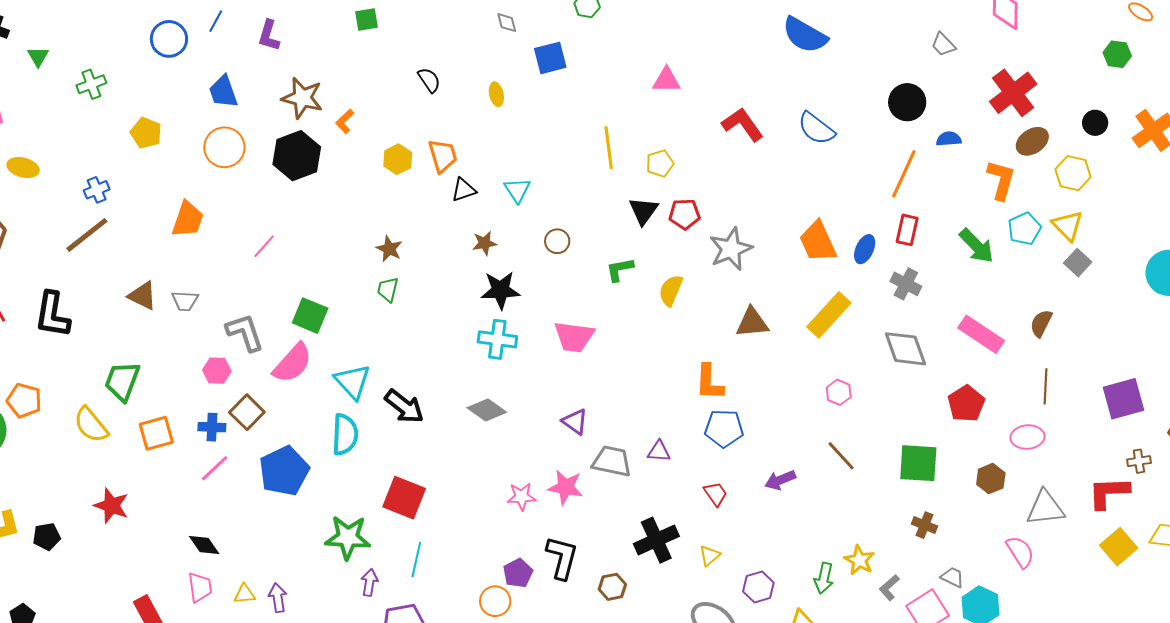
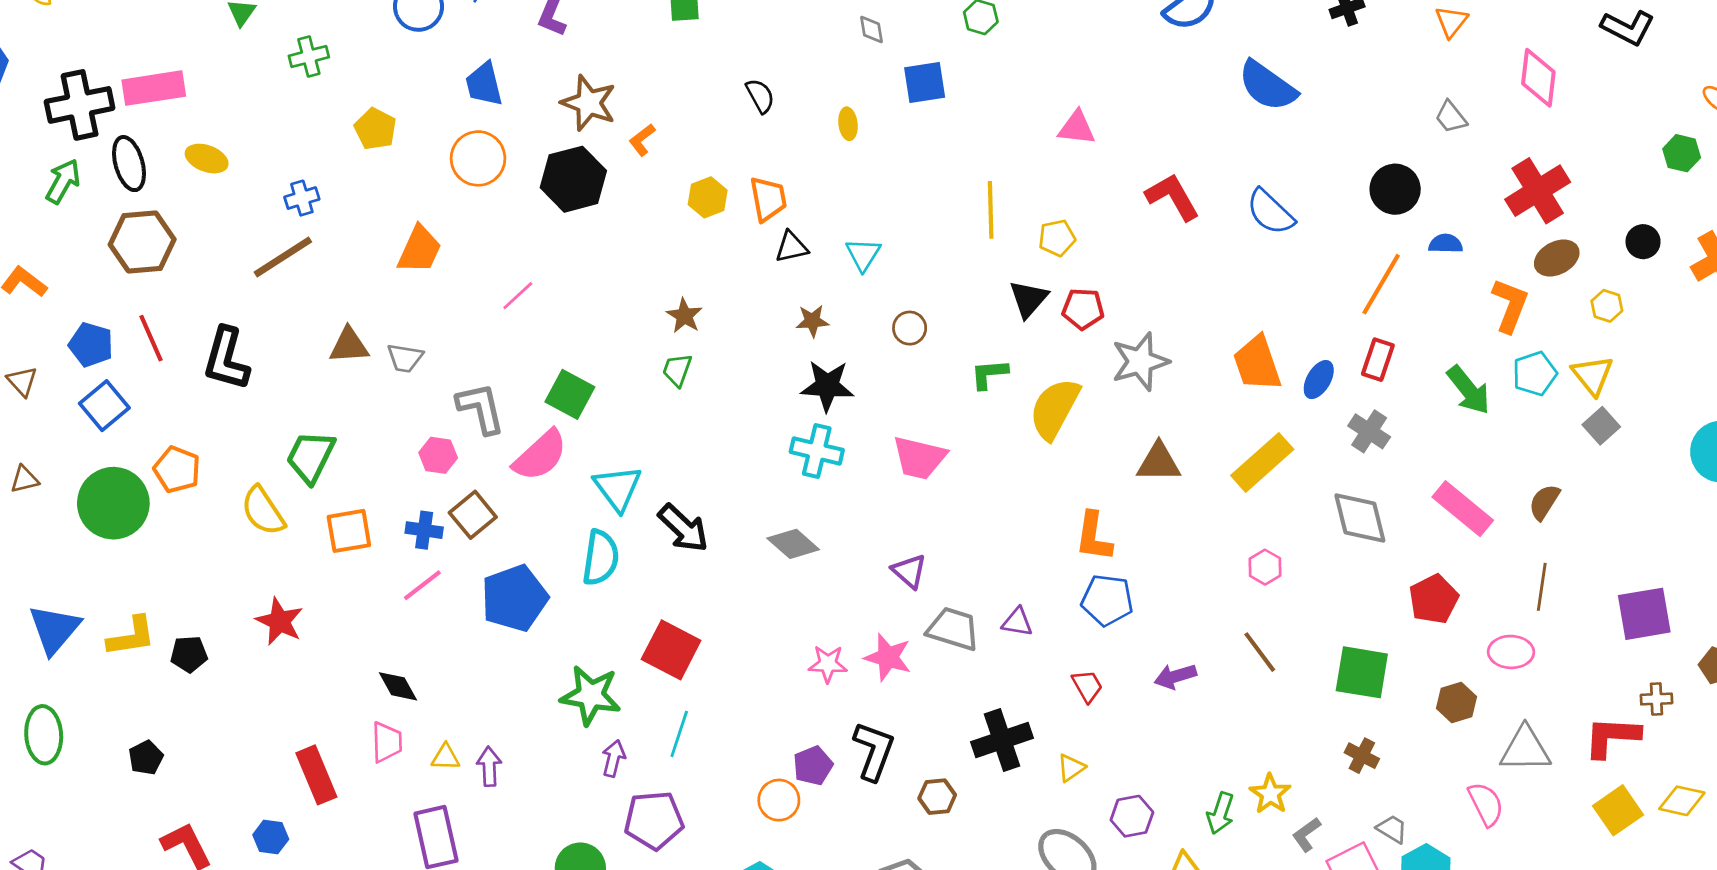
yellow hexagon: (1073, 173) -> (1607, 306), size x0.7
yellow semicircle: (671, 290) -> (1055, 409), size x1.5
brown triangle: (143, 296) -> (349, 345), turned -36

